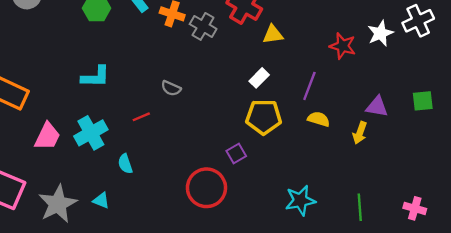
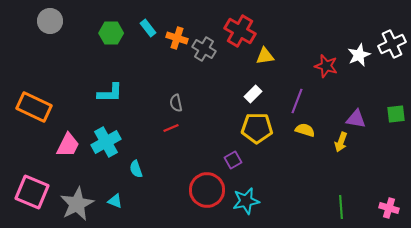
gray semicircle: (171, 88) -> (176, 103), turned 54
red line: (141, 117) -> (171, 128), moved
cyan star: (300, 200) -> (246, 201), moved

